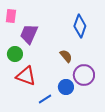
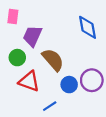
blue diamond: (80, 26) -> (87, 27), turned -30
brown semicircle: (66, 56) -> (53, 60), moved, size x1.6
blue circle: (66, 87) -> (69, 85), moved

